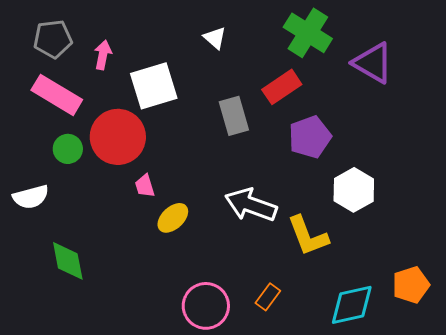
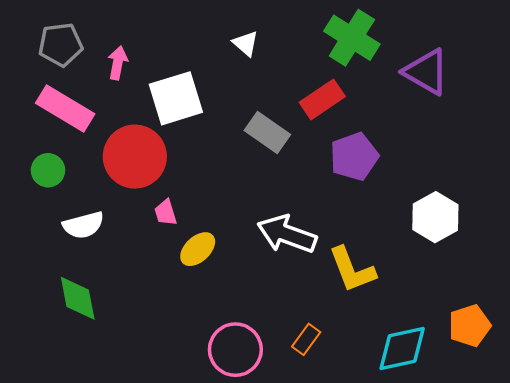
gray rectangle: (234, 116) -> (267, 133), turned -39
green circle: (68, 149) -> (48, 170), moved
white hexagon: (354, 190) -> (435, 217), moved
white semicircle: (31, 197) -> (83, 225), moved

